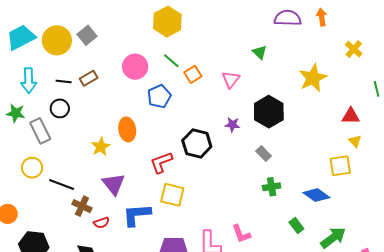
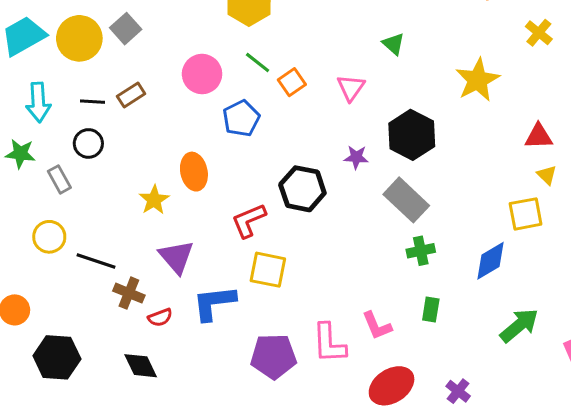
gray rectangle: (40, 131) -> (59, 179), size x0.7
gray rectangle: (264, 153) -> (406, 200), size x1.8
blue diamond: (316, 195) -> (491, 261), turned -64
green rectangle: (296, 226) -> (431, 309), moved, turned 49

